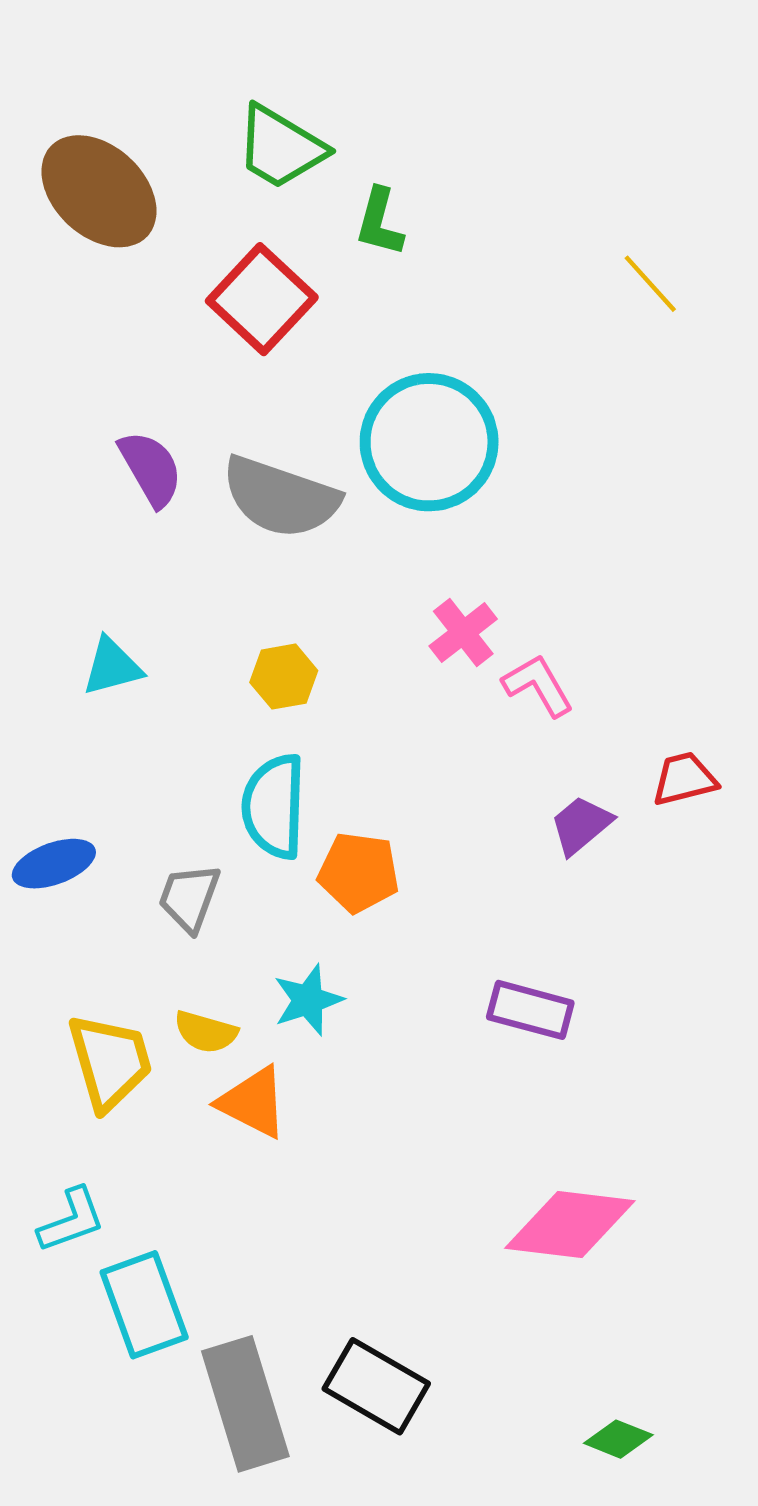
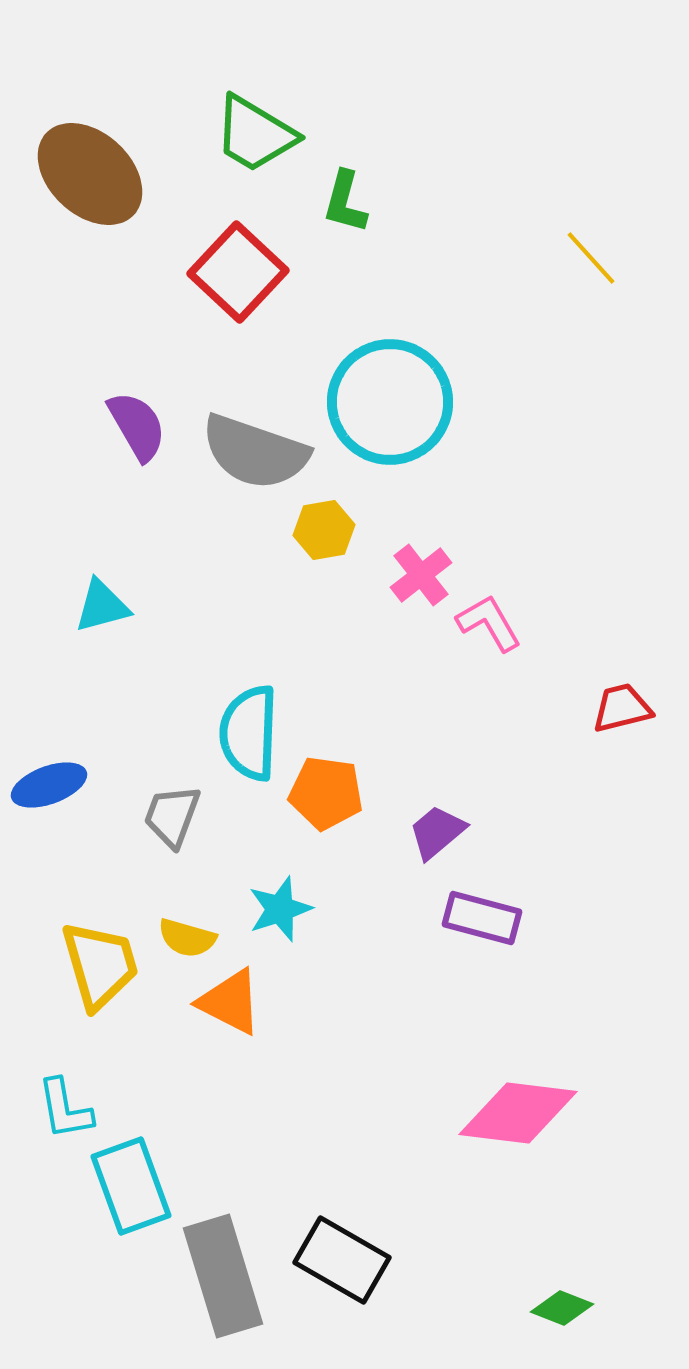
yellow hexagon: (284, 677) -> (324, 530), moved
purple trapezoid: (581, 825) -> (437, 832), moved
cyan L-shape: (71, 1220) -> (65, 1109), turned 100

